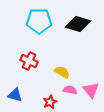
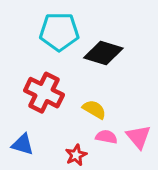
black diamond: (78, 24) -> (103, 53), moved
red cross: (29, 61) -> (44, 93), size x1.4

